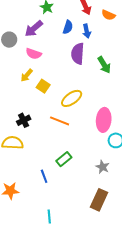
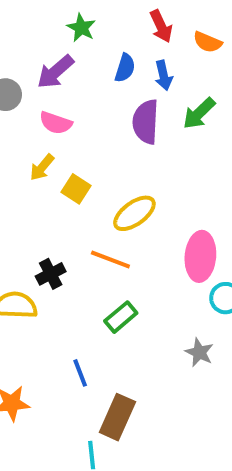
green arrow: (104, 65) -> (199, 113), moved, turned 78
black cross: (24, 120) -> (51, 274), moved
green rectangle: (64, 159) -> (121, 317), moved
brown rectangle: (99, 200) -> (117, 417), moved

